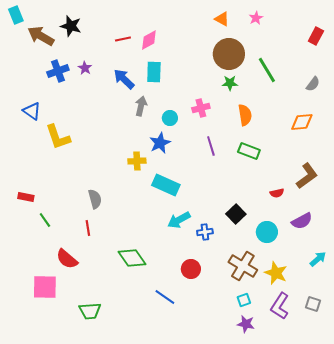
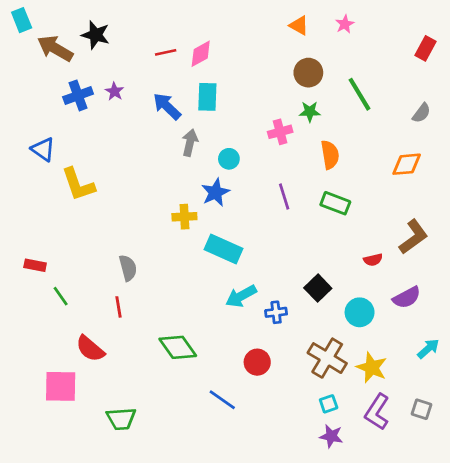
brown circle: (229, 54) -> (308, 73), size x0.7
pink cross: (201, 108) -> (280, 132), moved

